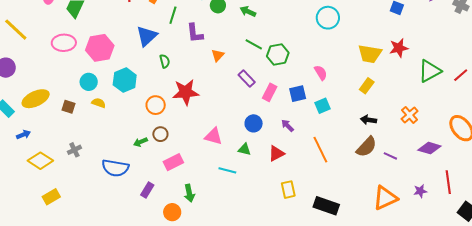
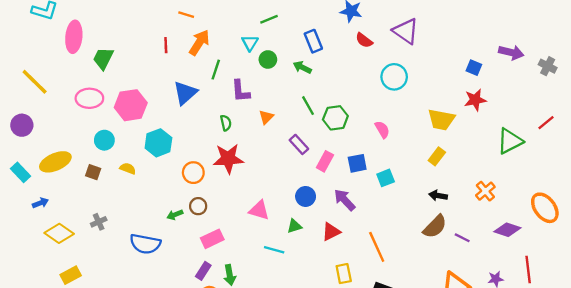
green line: (254, 44) -> (308, 106), turned 30
red star: (399, 48) -> (475, 100), moved
green semicircle: (165, 61) -> (226, 123), moved
pink semicircle: (321, 73) -> (382, 130), moved
red line: (461, 75) -> (546, 123), moved
cyan circle: (89, 82) -> (104, 140), moved
purple arrow: (288, 126) -> (345, 200), size x1.5
green triangle: (244, 149) -> (294, 226), turned -32
orange line: (320, 150) -> (377, 247), moved
purple rectangle: (147, 190) -> (203, 271), moved

